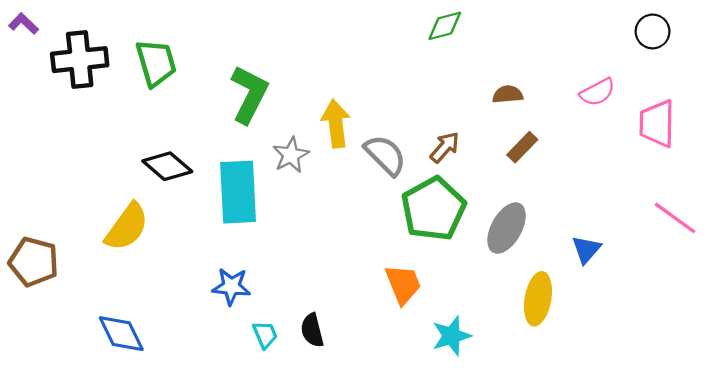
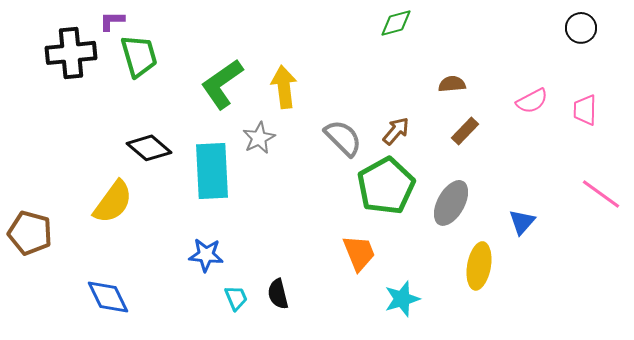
purple L-shape: (24, 24) -> (112, 21), moved, turned -44
pink semicircle: (598, 92) -> (532, 101), moved
green L-shape: (249, 94) -> (222, 84), turned -152
yellow arrow: (336, 124) -> (284, 87), moved
pink trapezoid: (657, 124) -> (585, 110), size x0.7

